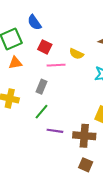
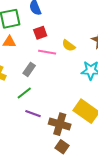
red square: (45, 47) -> (40, 33), turned 32
brown square: (86, 165) -> (62, 147), moved

